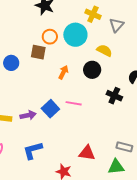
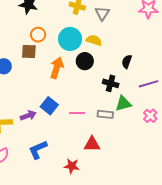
cyan circle: (75, 35) -> (70, 39), moved
orange arrow: (63, 72) -> (57, 68), size x1.5
pink line: (74, 103) -> (77, 113), moved
gray rectangle: (124, 147) -> (105, 114), moved
green triangle: (116, 167) -> (123, 104), moved

